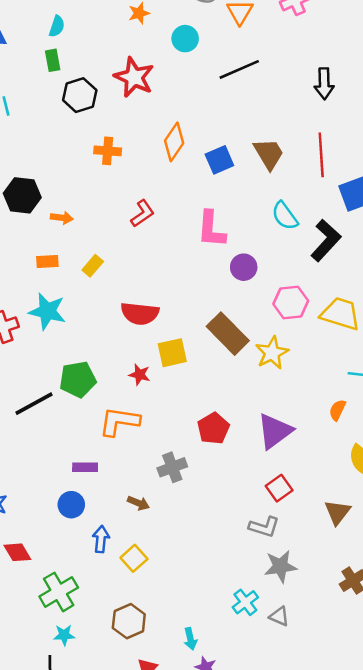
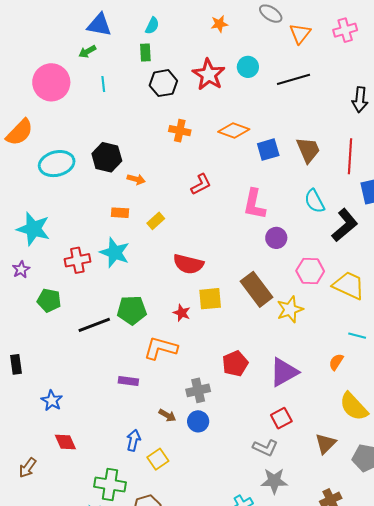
cyan circle: (185, 39) -> (248, 67), moved
orange diamond: (174, 142) -> (234, 130), turned 68
blue circle: (71, 505) -> (198, 421), moved
green cross: (59, 592) -> (110, 485), moved, turned 32

